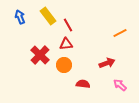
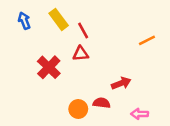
red arrow: (107, 63) -> (121, 83), moved
orange circle: (64, 65) -> (78, 109), moved
pink arrow: (120, 85) -> (140, 114), moved, turned -40

